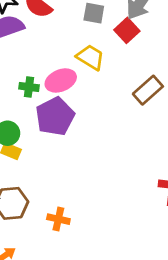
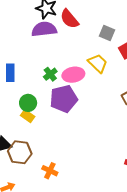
green cross: (29, 87) -> (50, 74), turned 32

